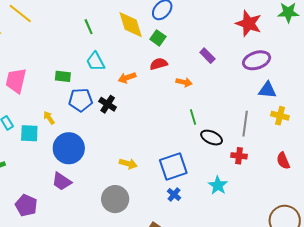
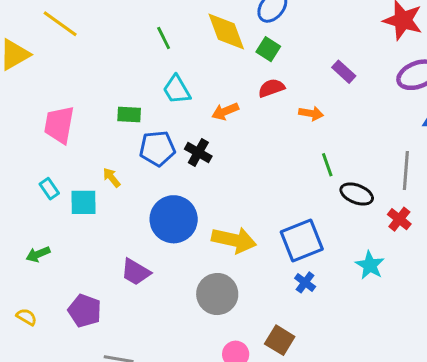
blue circle: (69, 148) -> (174, 219), moved
red cross: (239, 156) -> (399, 219), turned 35
yellow arrow: (128, 164) -> (234, 240), size x1.6

